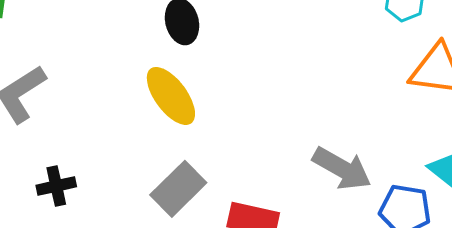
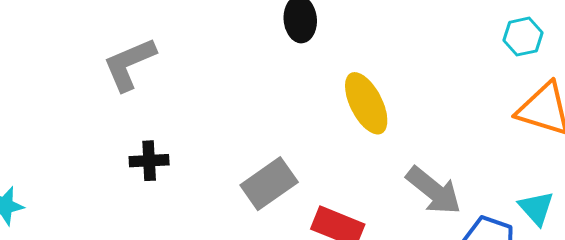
yellow ellipse: (171, 96) -> (366, 103), moved

